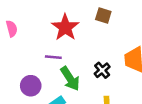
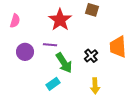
pink semicircle: (12, 29) -> (15, 21), turned 32
purple circle: (31, 86) -> (25, 52), moved

